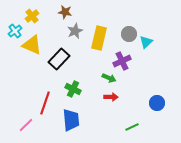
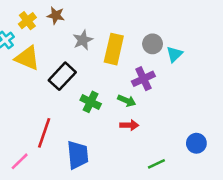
brown star: (65, 12) -> (56, 15), moved
green cross: (73, 89) -> (91, 102), moved
blue circle: (157, 103) -> (196, 143), moved

